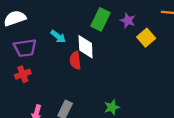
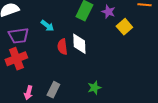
white diamond: (86, 47) -> (79, 44), moved
red cross: (23, 74) -> (16, 59), size x1.5

